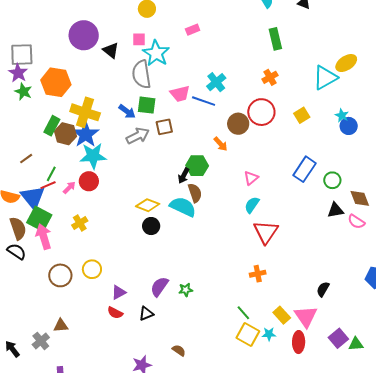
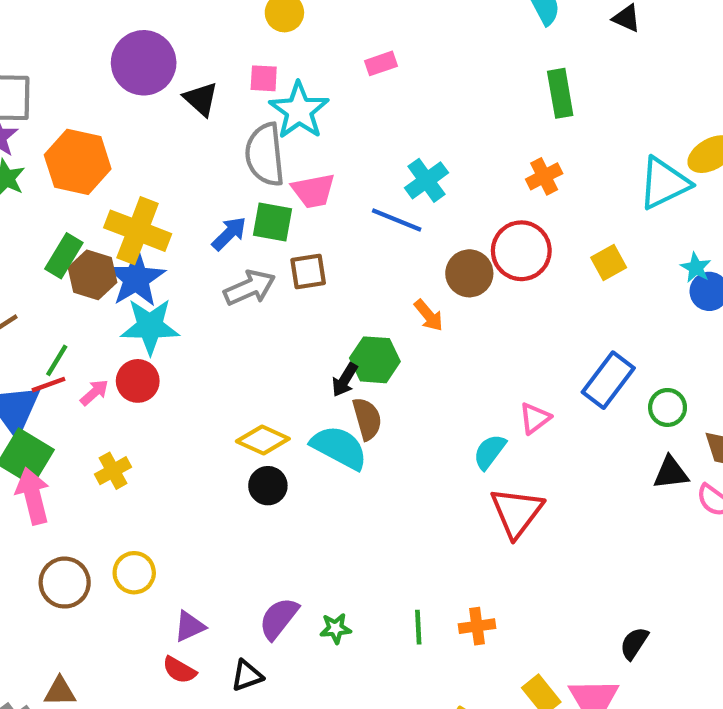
pink trapezoid: (180, 94) -> (313, 191), moved
blue arrow: (127, 111) -> (229, 234), turned -84
pink triangle: (251, 178) -> (535, 418), moved
orange cross: (258, 274) -> (477, 626), moved
green line: (243, 313) -> (418, 627), moved, turned 35

